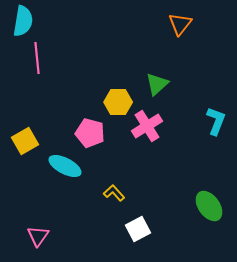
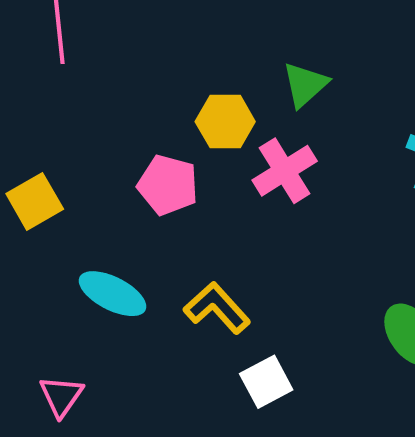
cyan ellipse: (65, 166) -> (113, 294), moved
yellow L-shape: (114, 193) -> (217, 308), size x1.5

